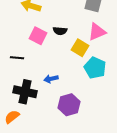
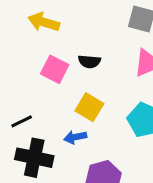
yellow square: (80, 48) -> (89, 107), moved
black line: (17, 58) -> (22, 121), moved, turned -32

